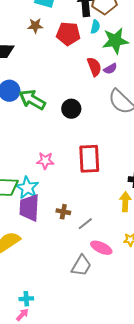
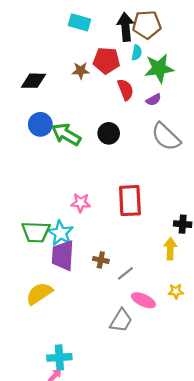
brown star: (35, 26) -> (81, 71), moved
red semicircle: (94, 67) -> (125, 90), moved
black circle: (71, 109) -> (109, 133), moved
cyan cross: (26, 299) -> (59, 357), size x1.5

